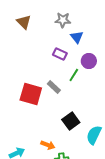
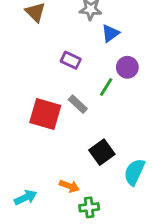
blue triangle: (77, 37) -> (110, 33), turned 32
purple rectangle: (60, 54) -> (71, 60), moved

